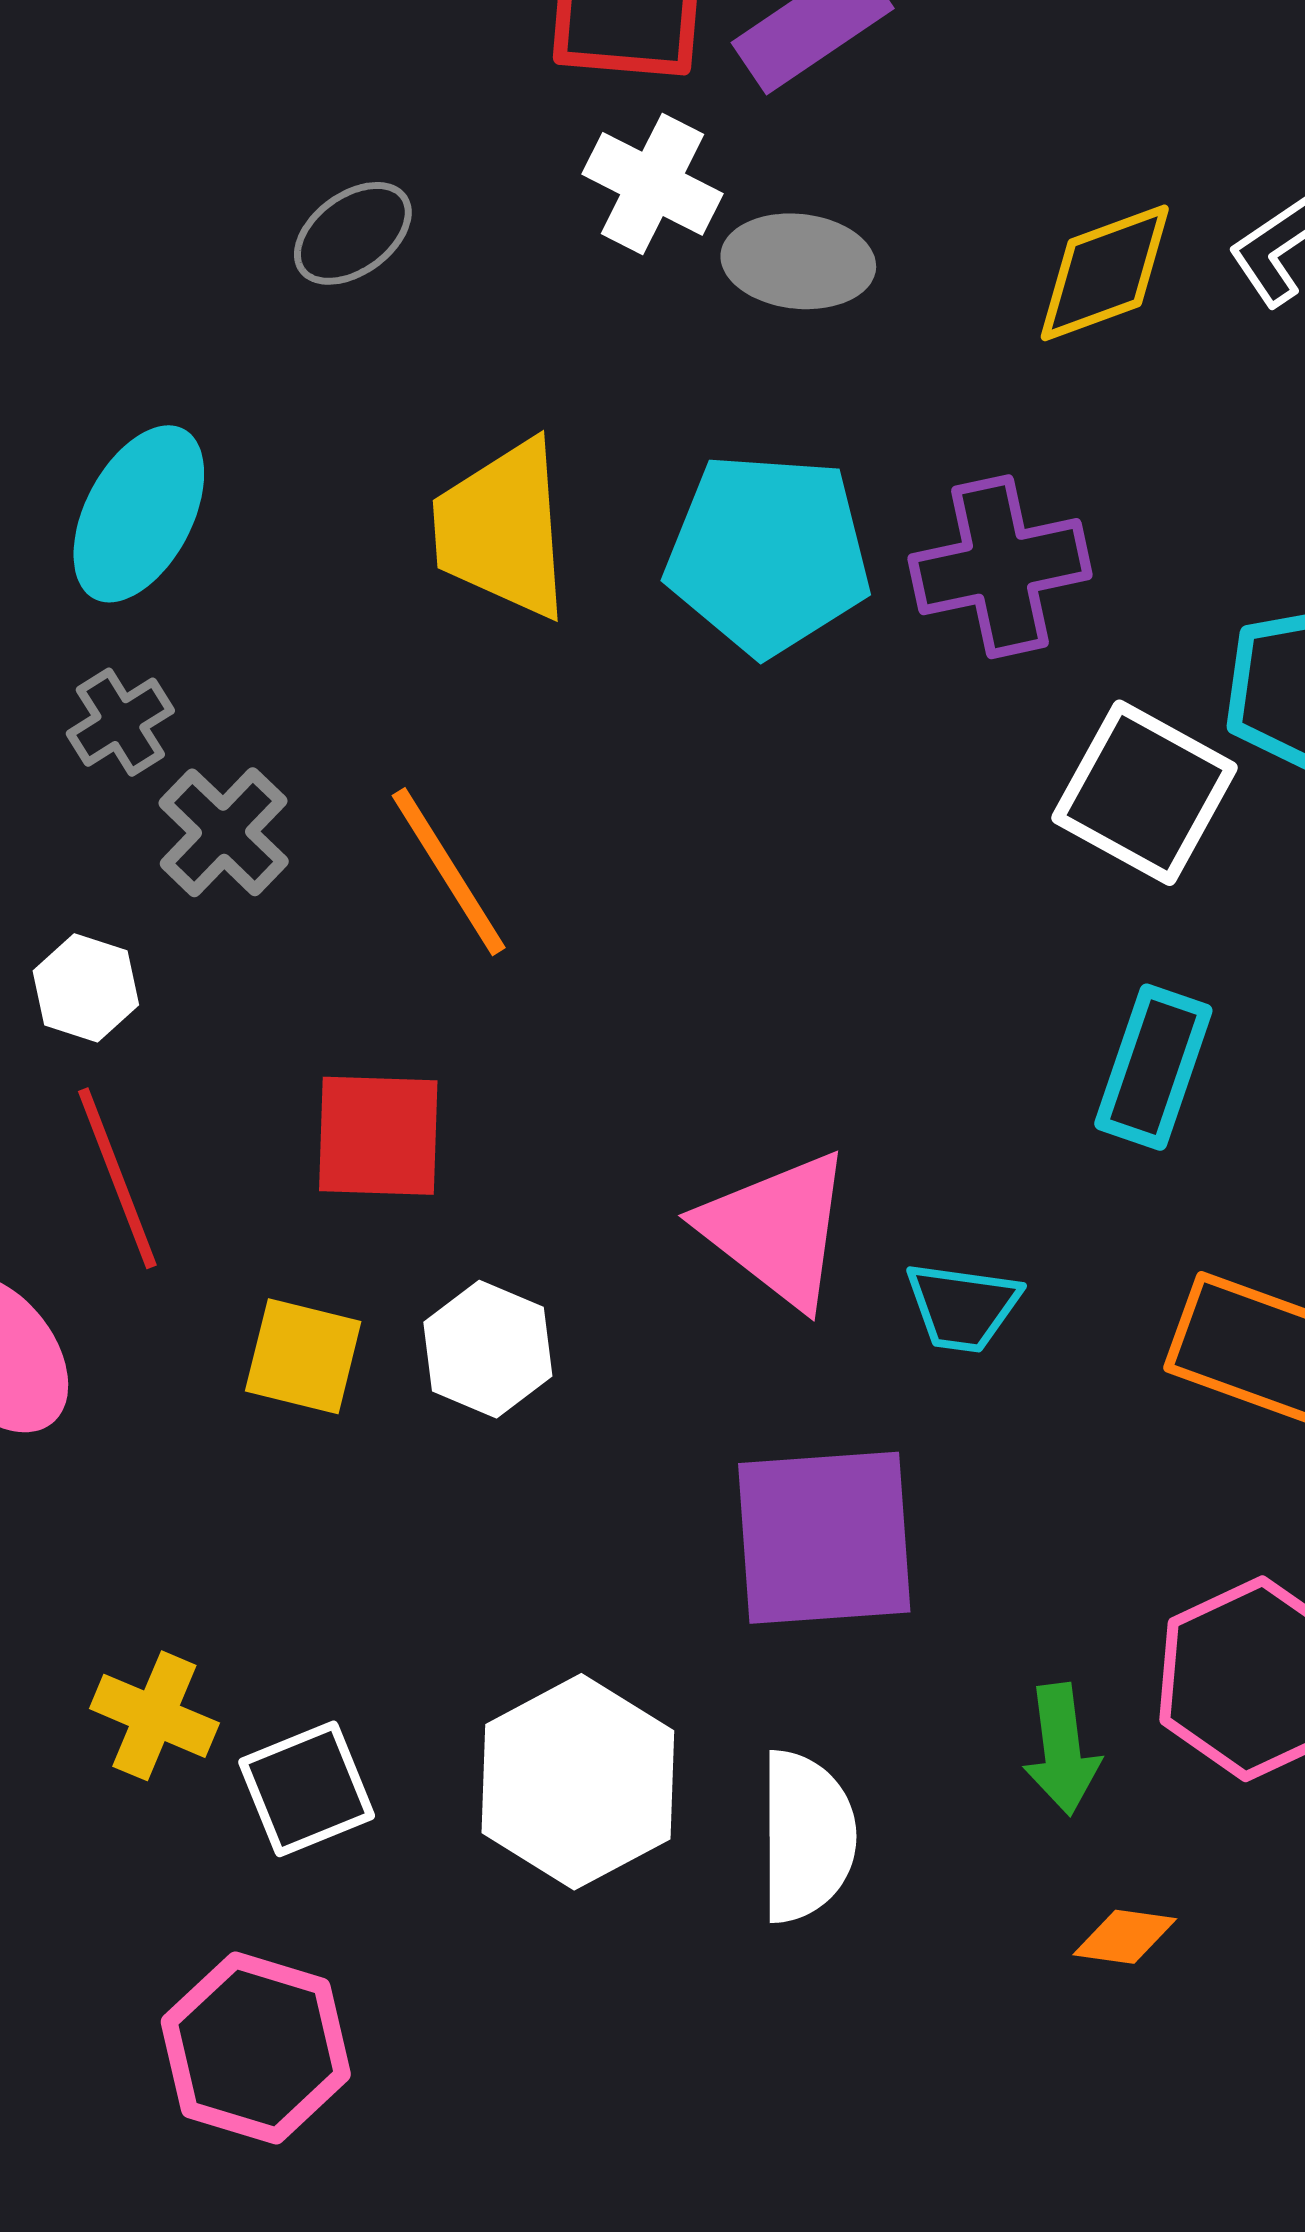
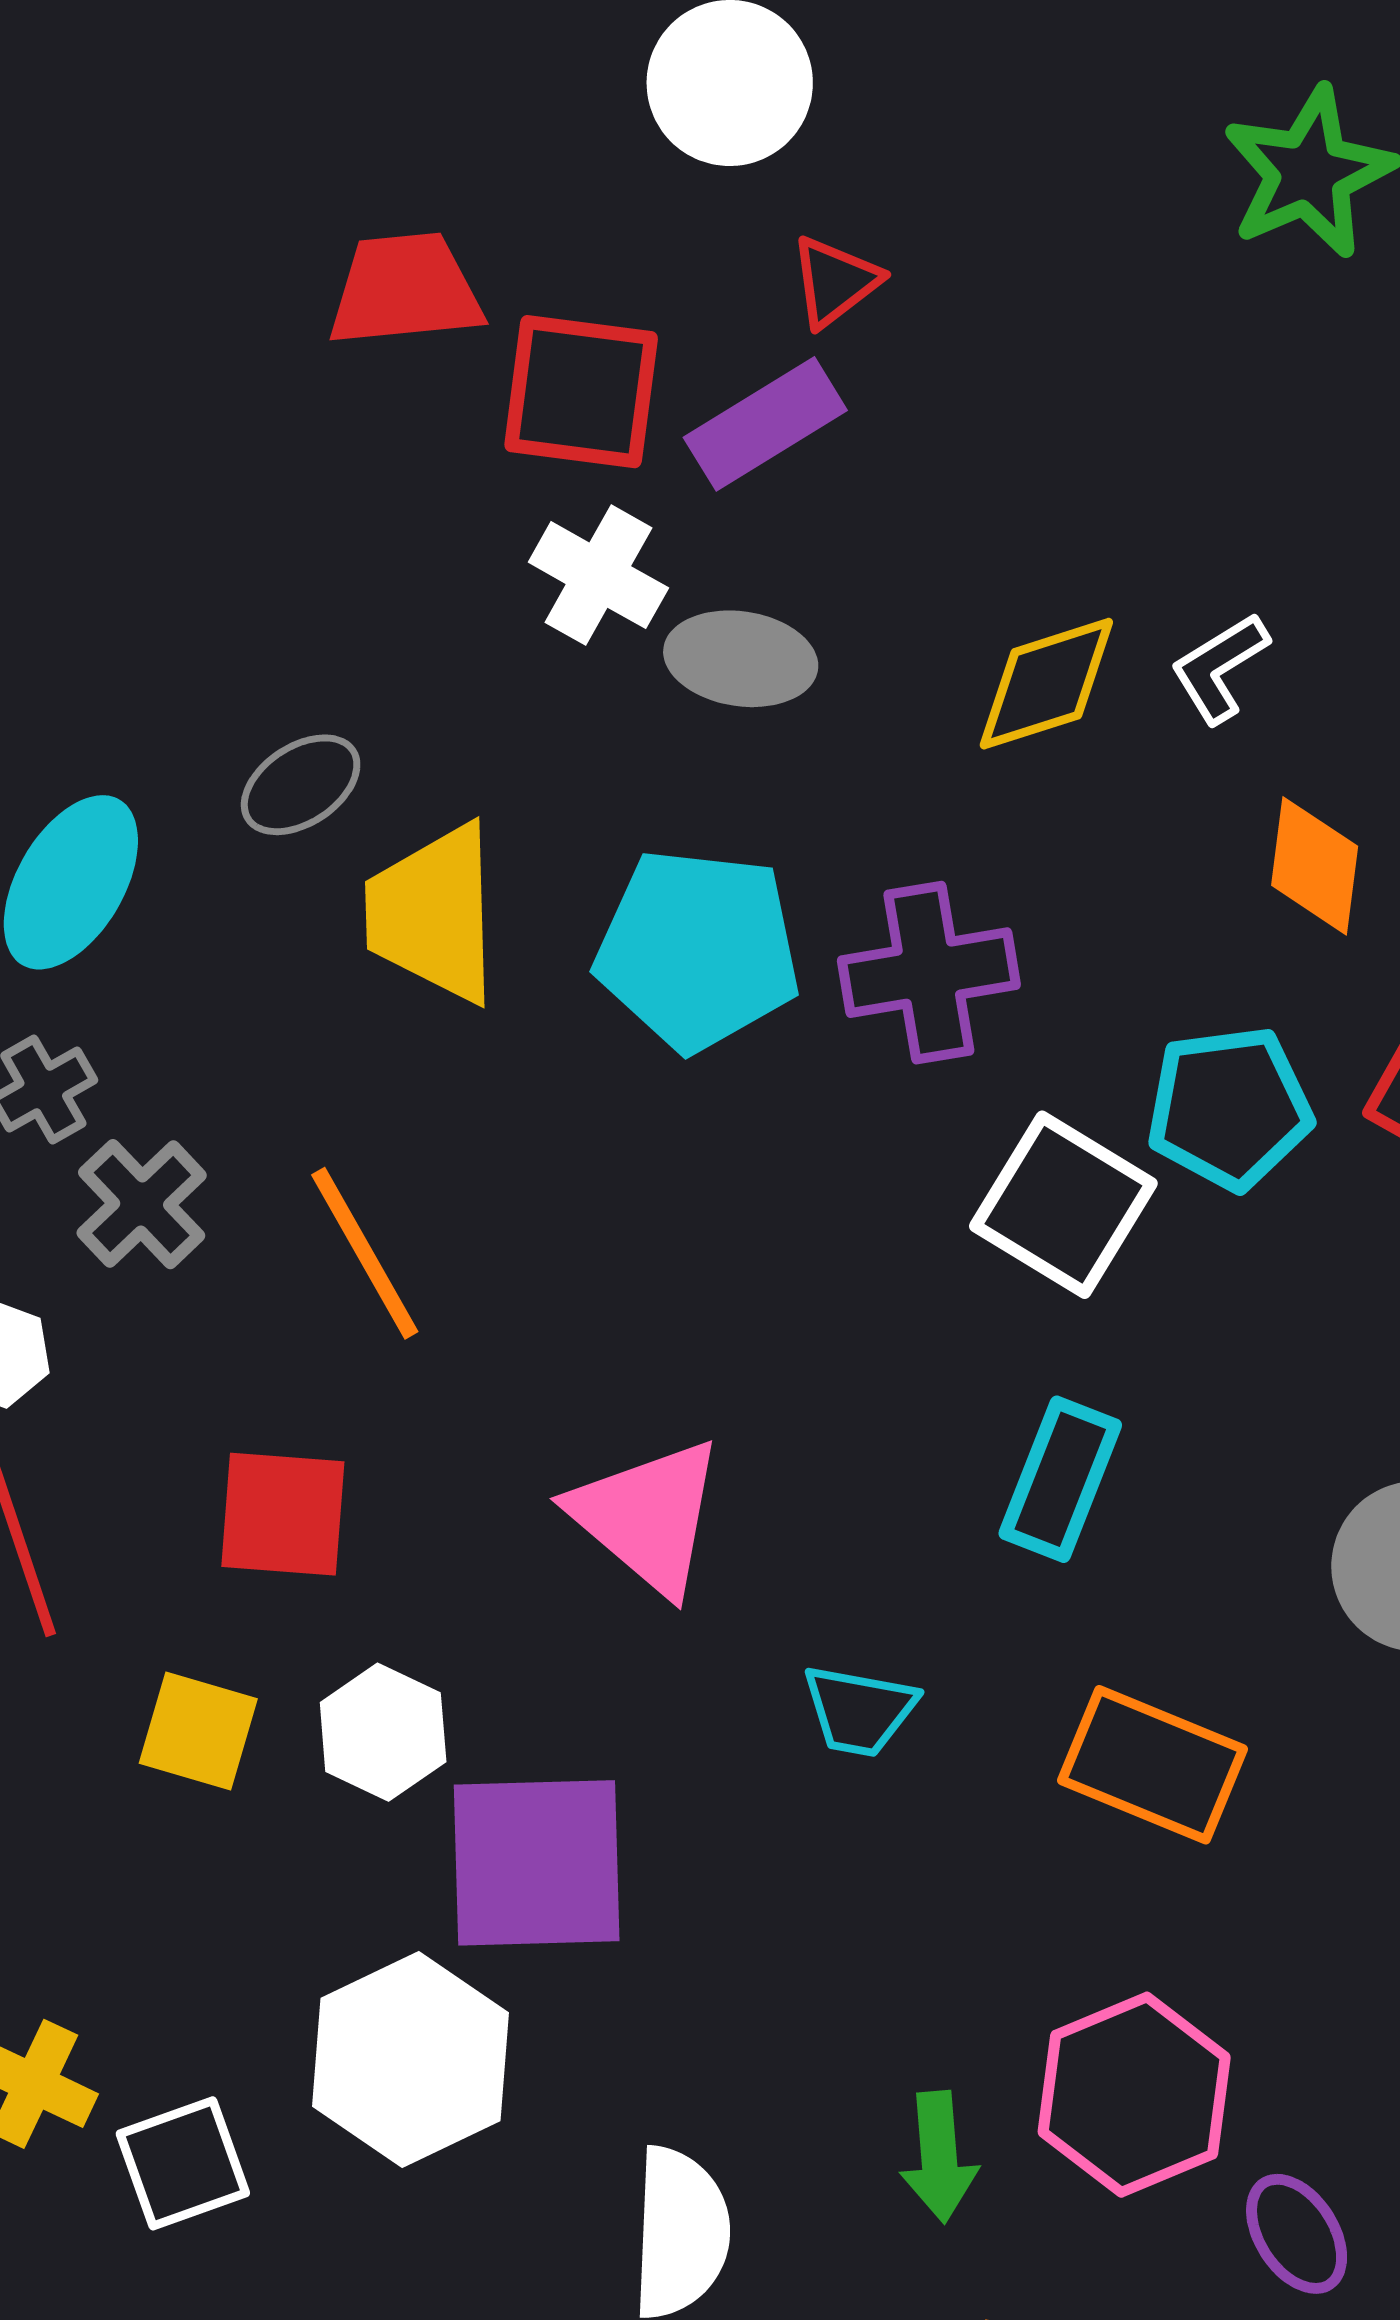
gray ellipse: (353, 233) -> (301, 785), moved
pink triangle: (777, 1229) -> (647, 1516), moved
purple square: (824, 1538) -> (537, 1863), moved
white hexagon: (578, 1782) -> (411, 2060), moved

